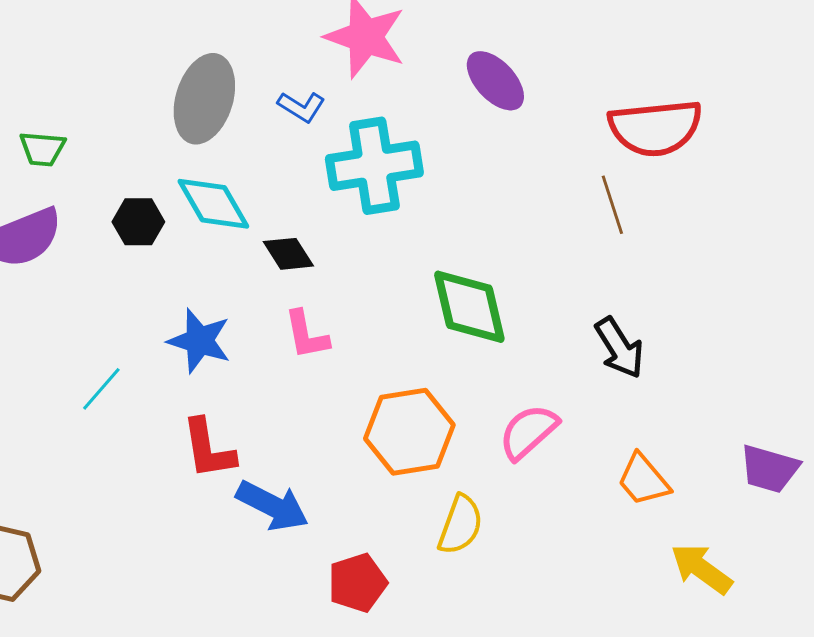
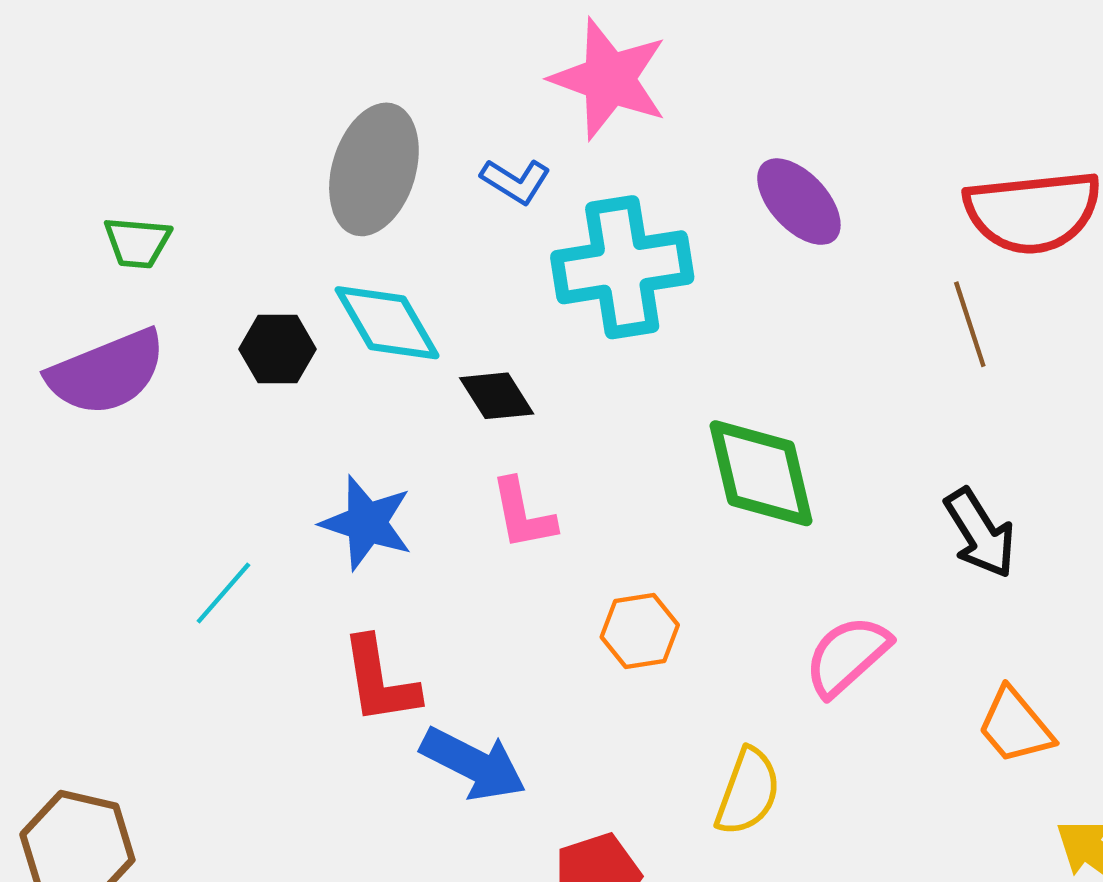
purple ellipse: (495, 81) -> (799, 202), moved
orange hexagon: (409, 432) -> (640, 631), moved, size x0.6

